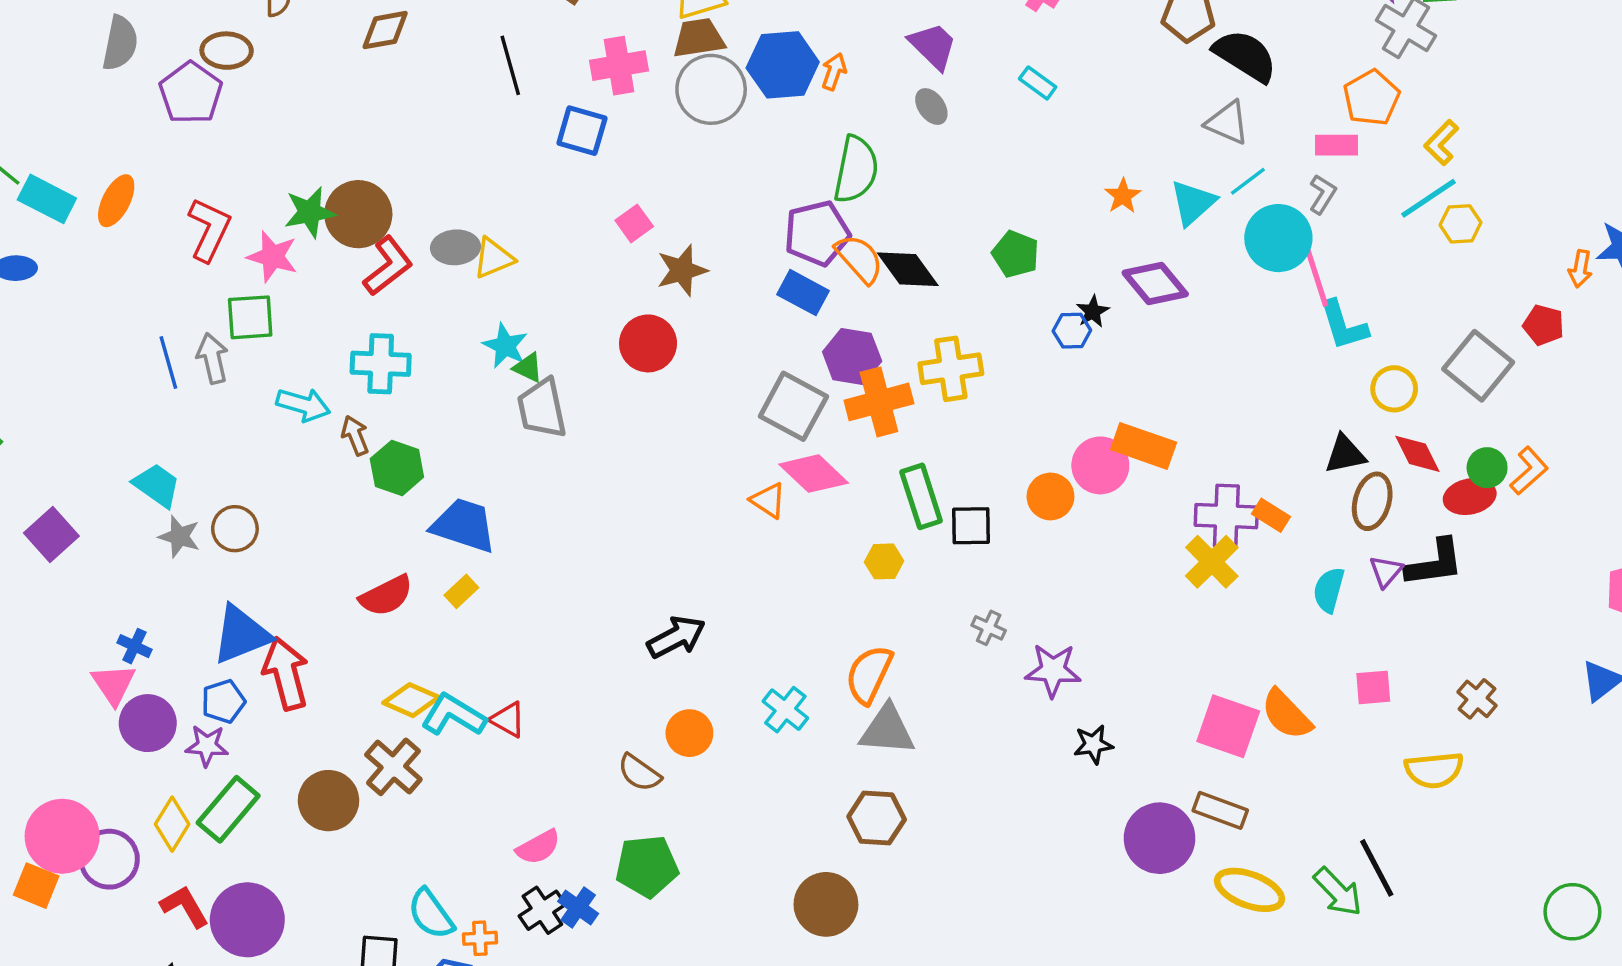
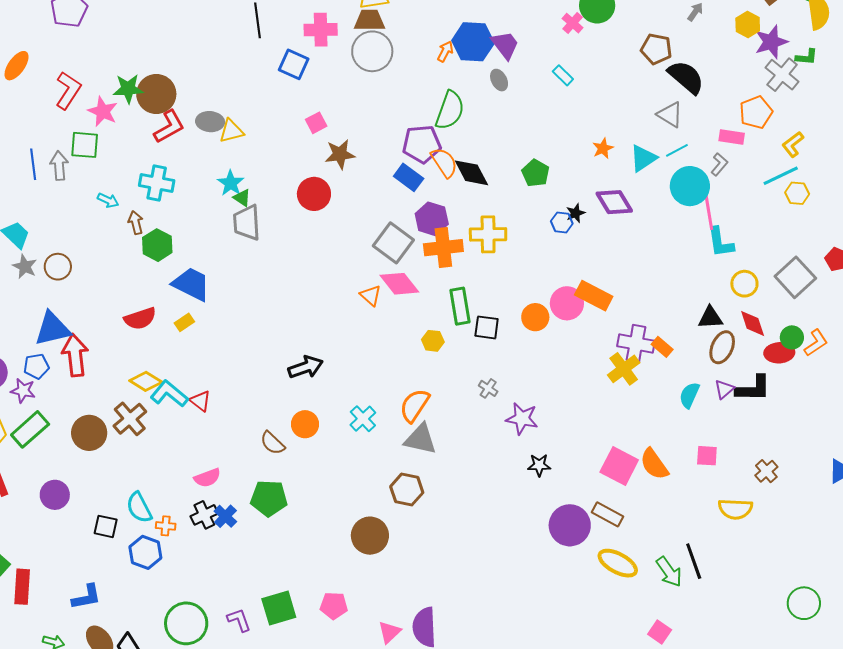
blue hexagon: (783, 65) -> (473, 42), moved
cyan arrow: (303, 405) -> (108, 200), size x0.7
purple circle: (247, 920) -> (55, 495), moved, size x0.7

